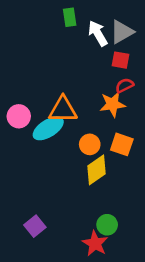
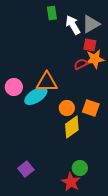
red semicircle: (125, 85) -> (81, 64), moved
orange star: (112, 104) -> (95, 59), moved

